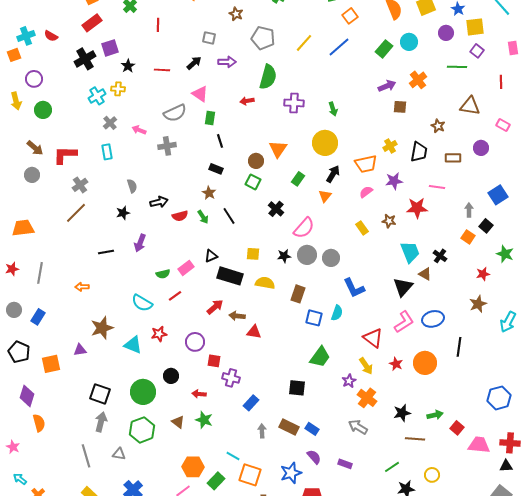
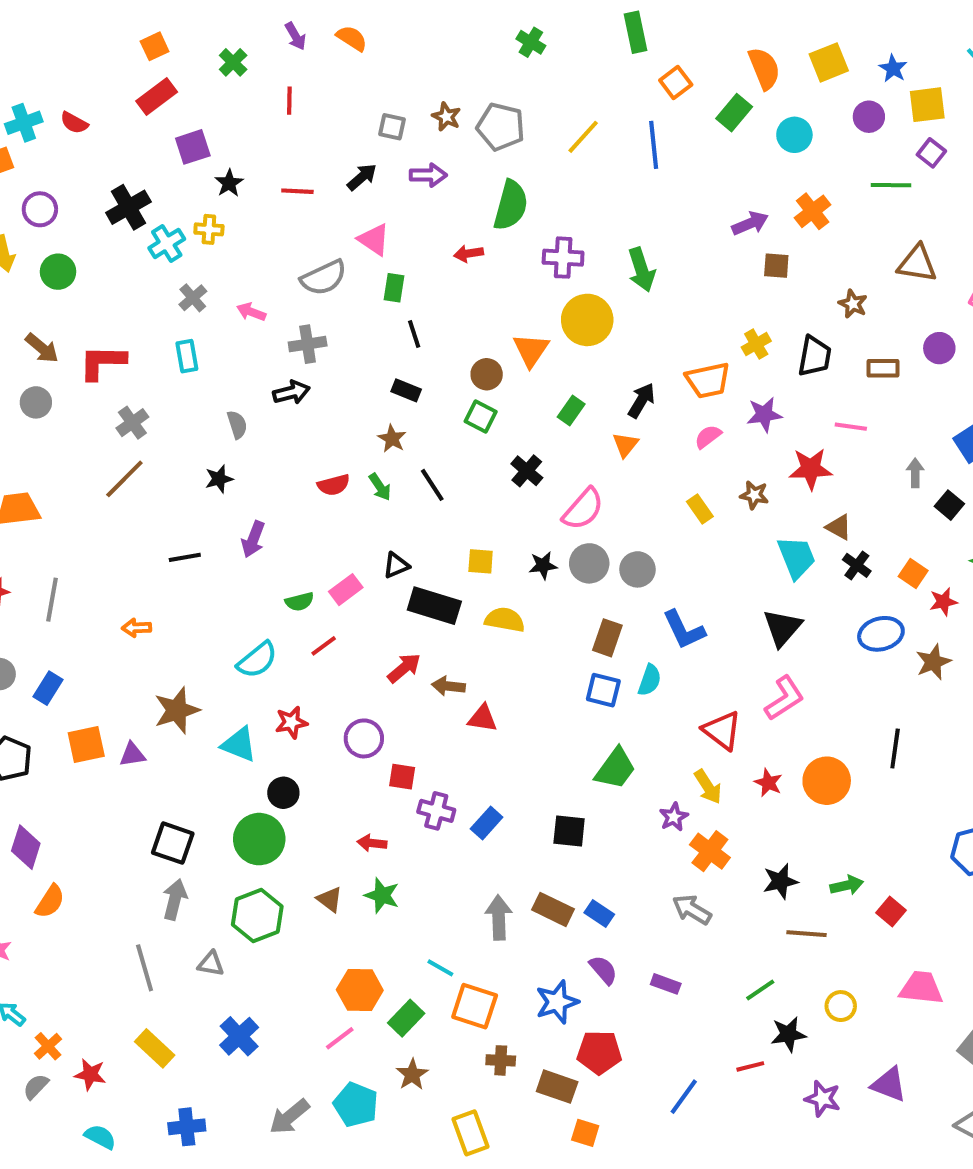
brown star: (236, 14) -> (446, 117), moved
blue line: (339, 47) -> (654, 145), turned -55
green rectangle: (384, 49) -> (734, 113), moved
black cross: (85, 59) -> (128, 207), moved
green arrow: (333, 109) -> (642, 270), size x1.5
yellow circle: (325, 143) -> (587, 320), moved
black arrow: (159, 202) -> (291, 392), moved
orange square: (468, 237) -> (913, 573), moved
brown triangle: (425, 274) -> (839, 527), moved
brown rectangle: (298, 294) -> (607, 638), moved
cyan semicircle: (142, 303) -> (257, 660), turned -70
blue ellipse: (433, 319) -> (881, 634), moved
orange square: (51, 364) -> (86, 744), moved
black circle: (171, 376) -> (283, 793), moved
blue rectangle: (251, 403) -> (487, 823), moved
orange semicircle: (39, 423) -> (50, 901), turned 48
gray arrow: (262, 431) -> (499, 918), size x1.5
pink trapezoid: (479, 445) -> (921, 988), moved

